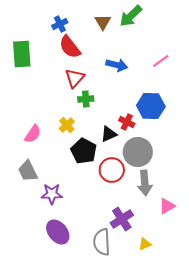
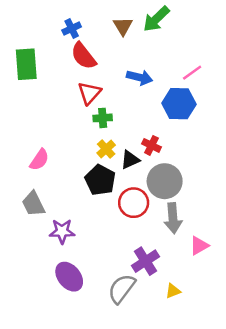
blue hexagon: (151, 106) -> (179, 104), moved
yellow cross: (67, 125) -> (106, 149), moved
gray semicircle: (102, 242) -> (122, 289), turned 40

